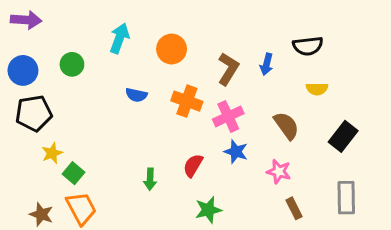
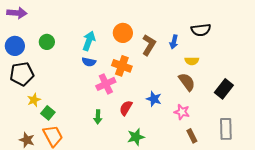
cyan arrow: (119, 38) -> (89, 41), moved
orange circle: (172, 49) -> (123, 33), moved
yellow semicircle: (317, 89) -> (192, 61), moved
pink cross: (228, 116) -> (106, 84), moved

